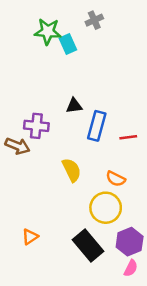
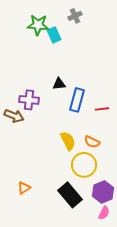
yellow semicircle: (72, 170) -> (68, 141), moved

